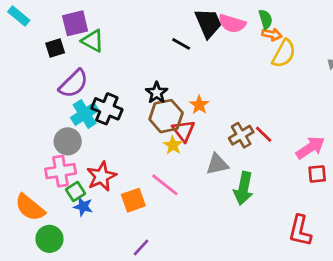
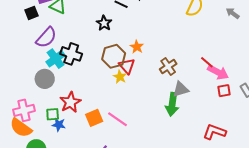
black star: (157, 93) -> (104, 23), moved
red line: (264, 134) -> (207, 62), moved
pink arrow: (310, 148) -> (218, 72), turned 65
gray triangle: (217, 164) -> (181, 89), moved
pink cross: (61, 171) -> (24, 110), moved
pink line: (165, 185) -> (117, 119), moved
green square: (75, 191) -> (53, 114), turned 32
red L-shape: (300, 231) -> (214, 132), turned 100

